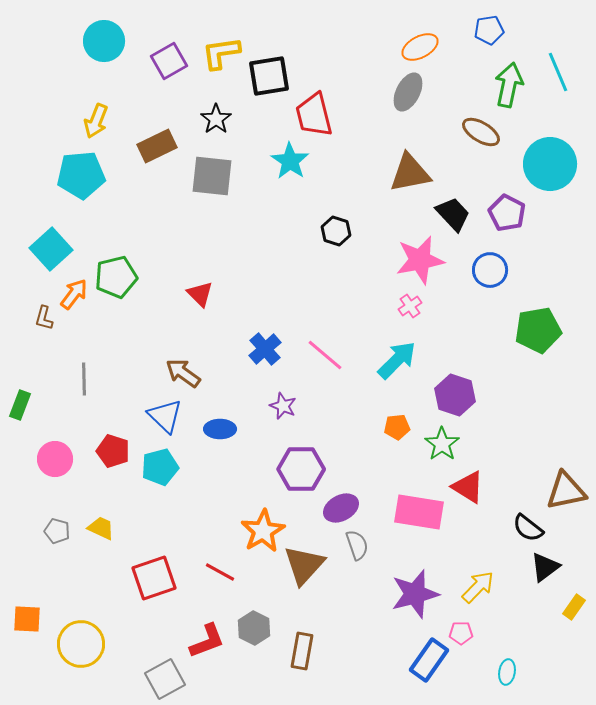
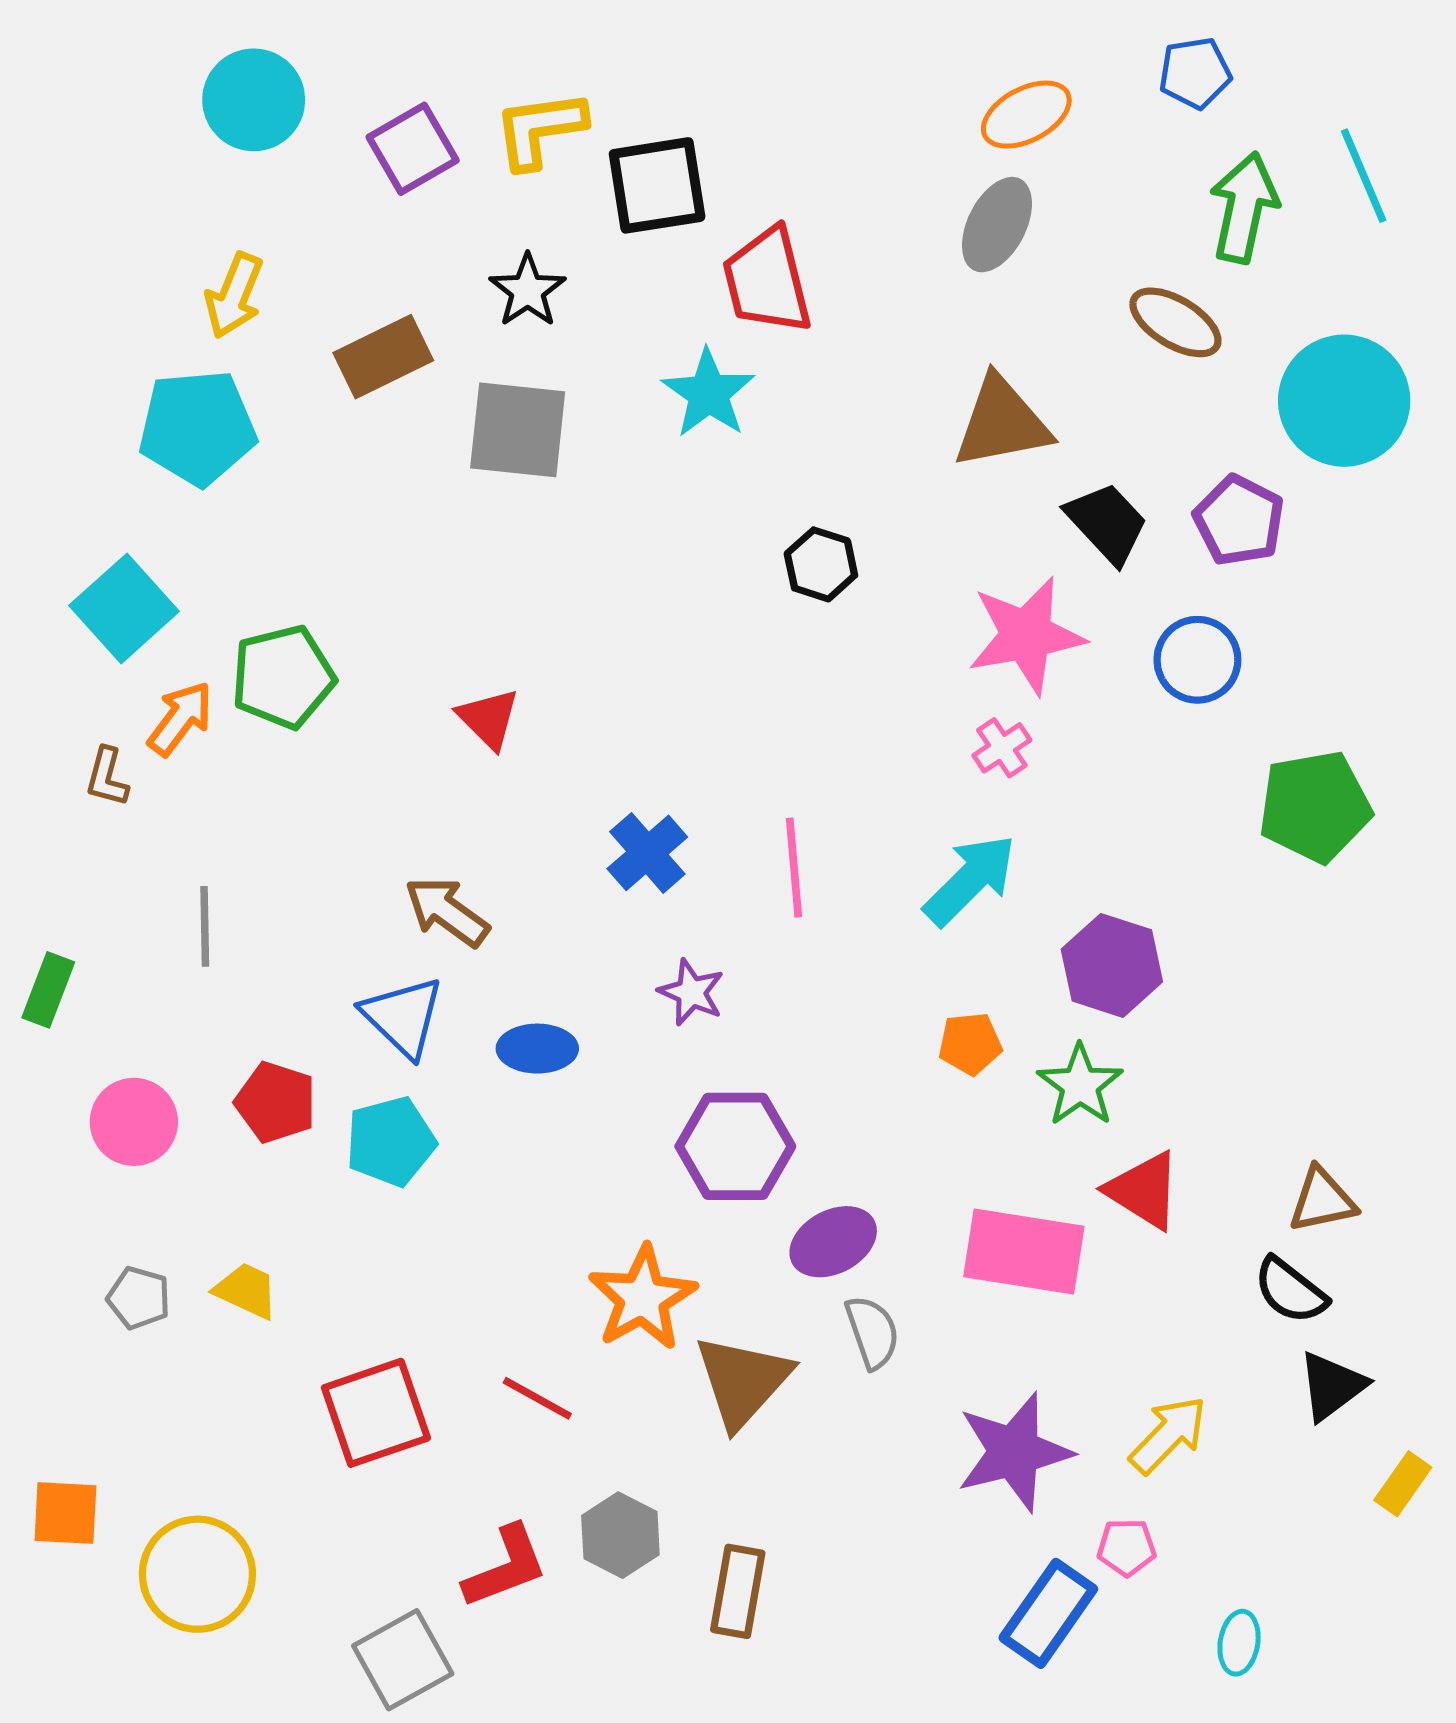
pink line: (325, 355) -> (794, 868), turned 45
brown triangle: (566, 491) -> (1322, 1200), moved, size x0.7

